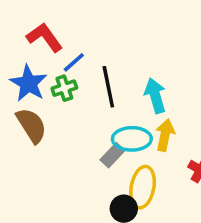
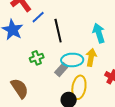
green cross: (64, 88) -> (37, 58), moved
cyan arrow: (155, 96) -> (99, 33), moved
brown semicircle: (31, 125) -> (20, 88), moved

